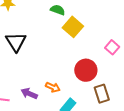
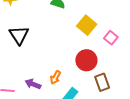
yellow square: (73, 27) -> (87, 25), moved
orange arrow: (53, 87) -> (55, 77), turned 96

